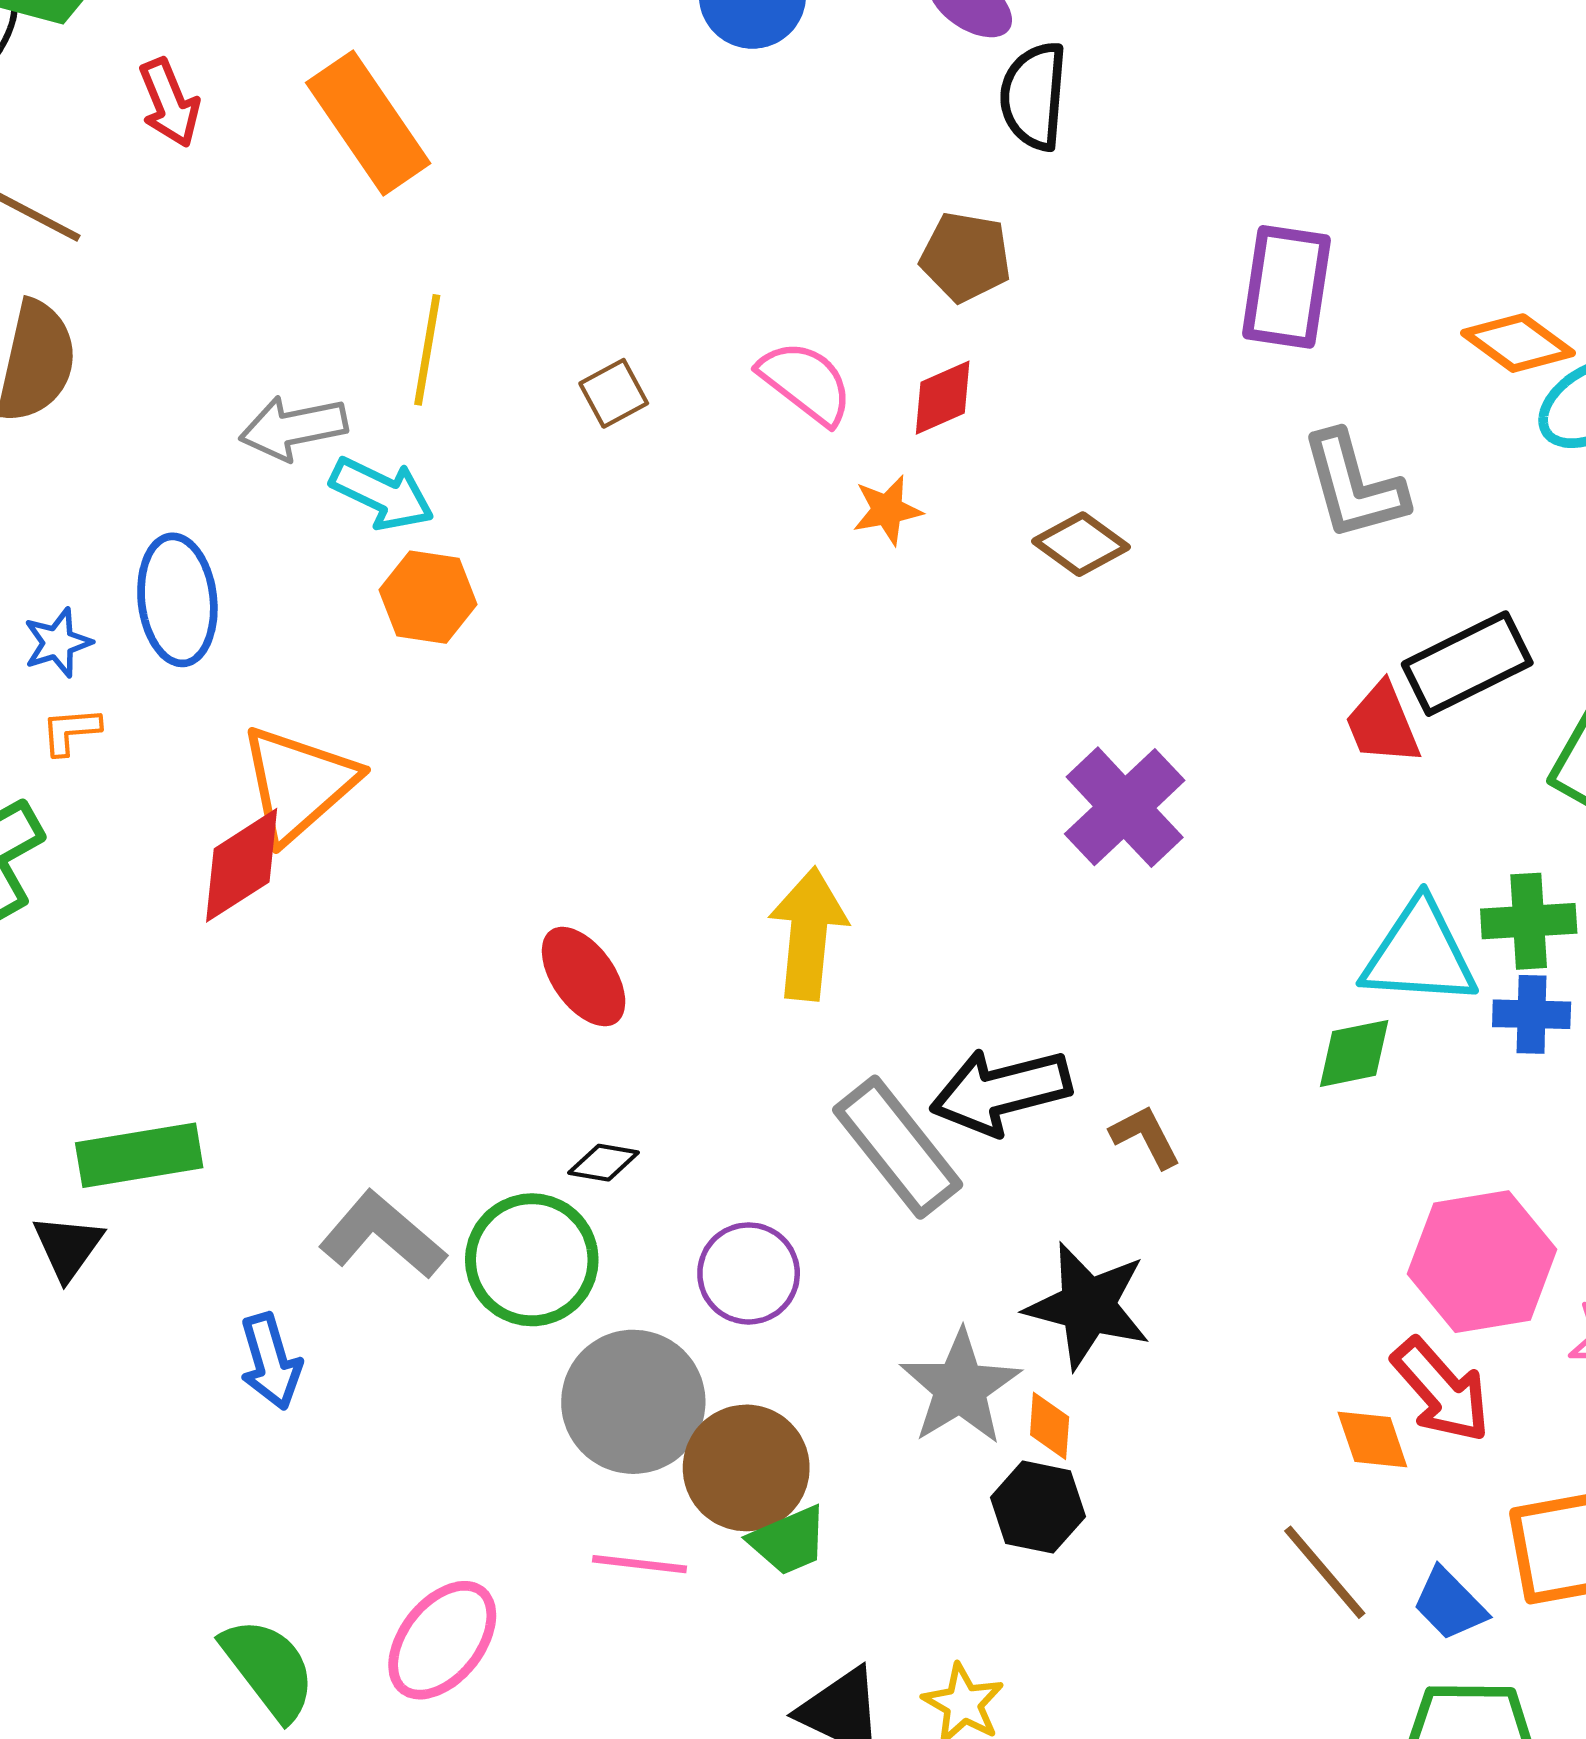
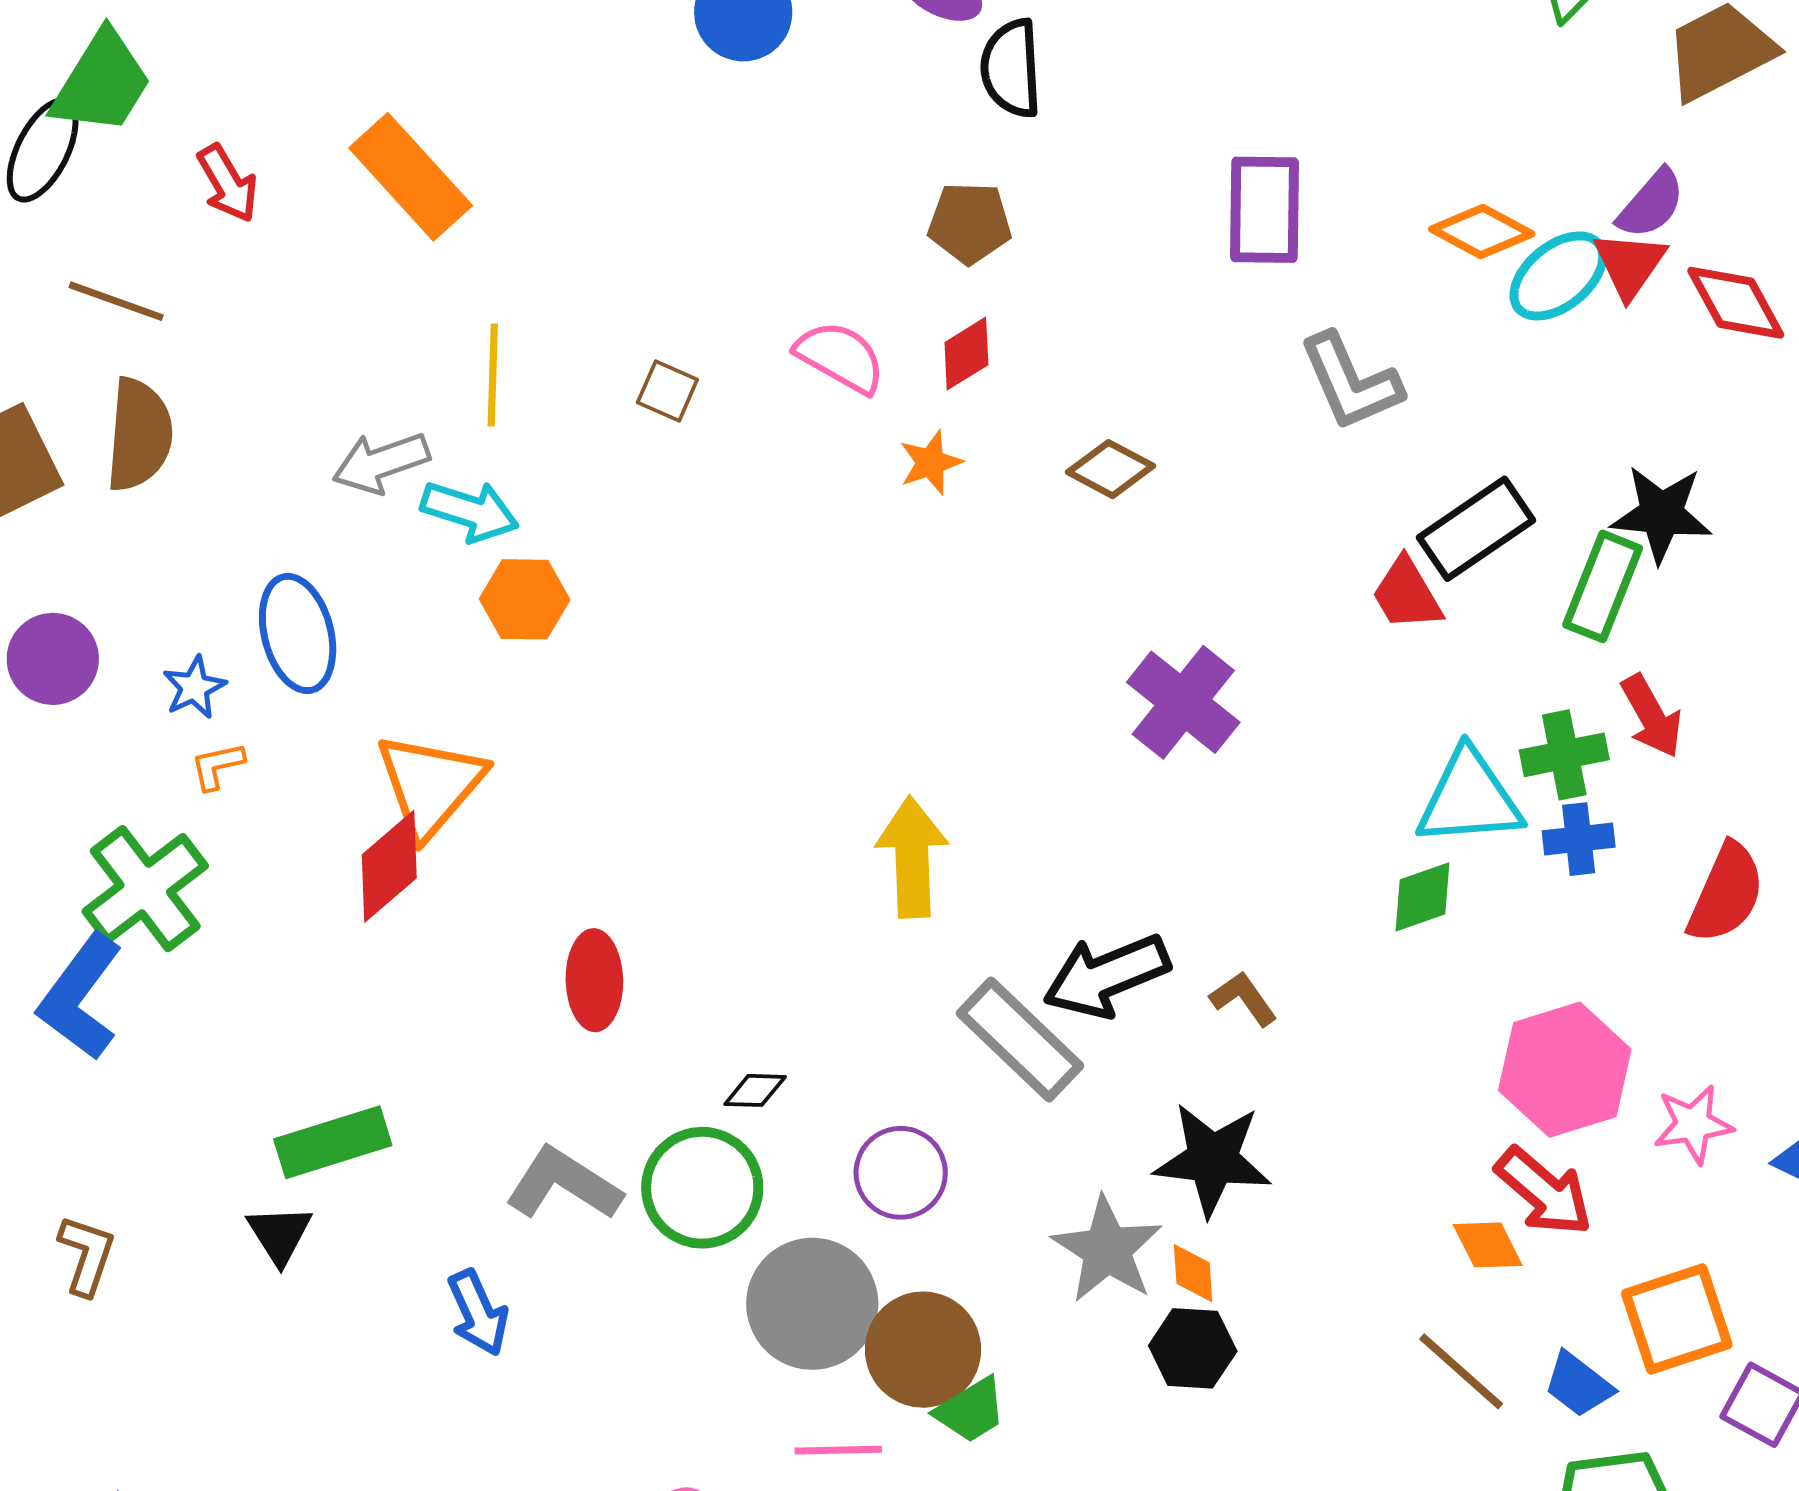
brown square: (614, 393) -> (667, 391), turned -30
red ellipse: (584, 977) -> (594, 980), moved, turned 42

